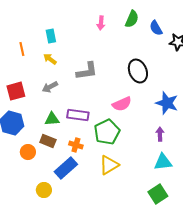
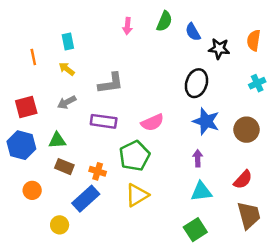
black ellipse: (138, 71) -> (196, 83), moved, turned 40
purple rectangle: (78, 115) -> (104, 121), moved
green triangle: (52, 119) -> (57, 140), moved
orange circle: (28, 152) -> (32, 190), moved

